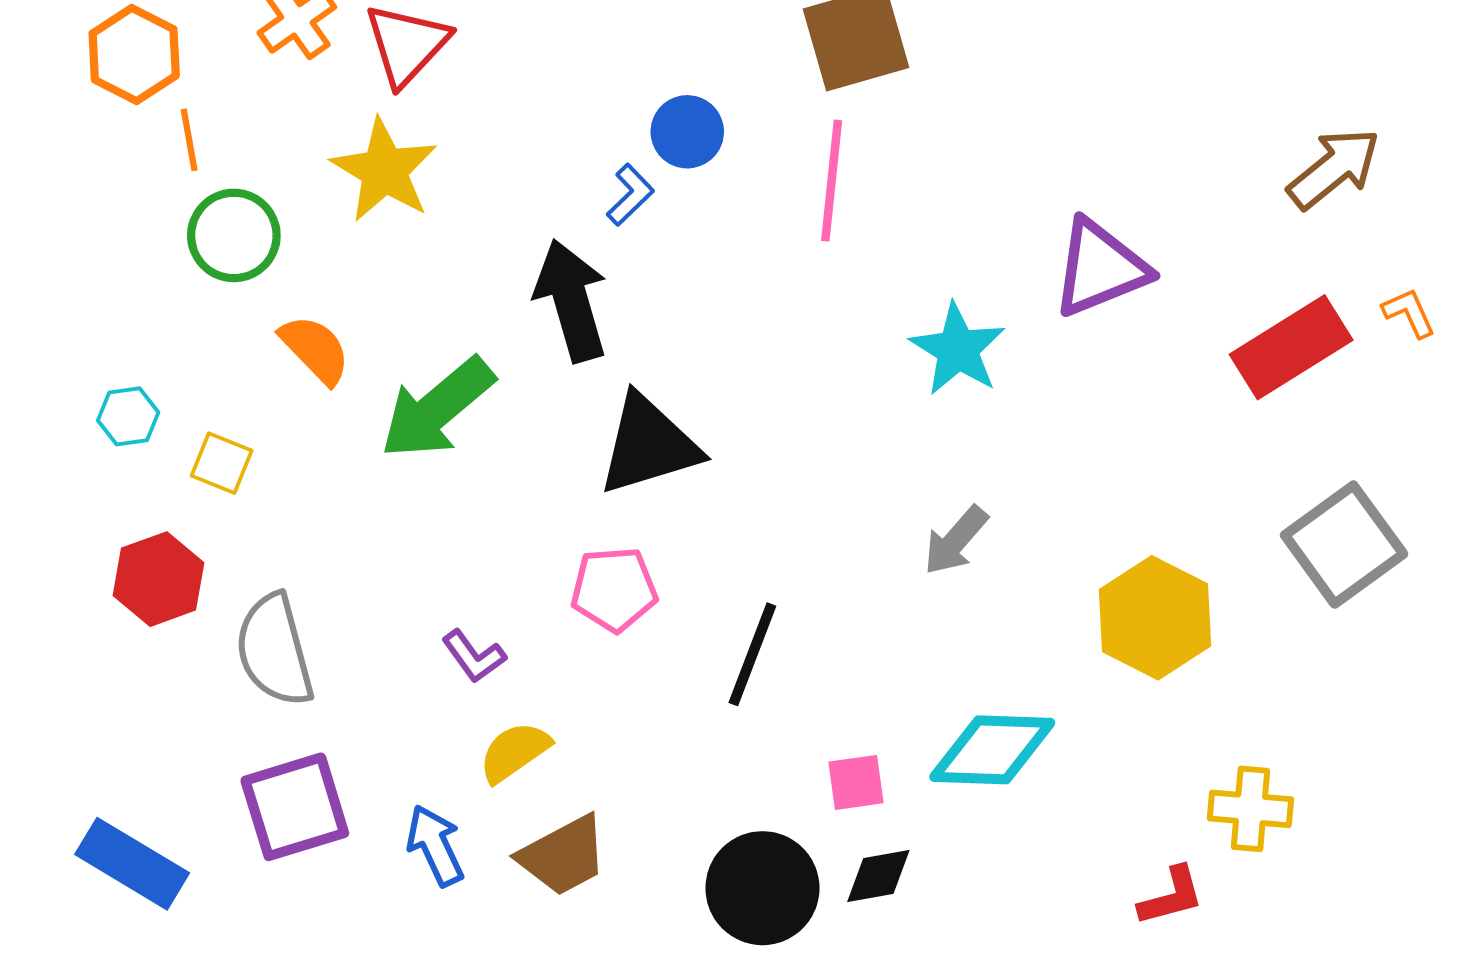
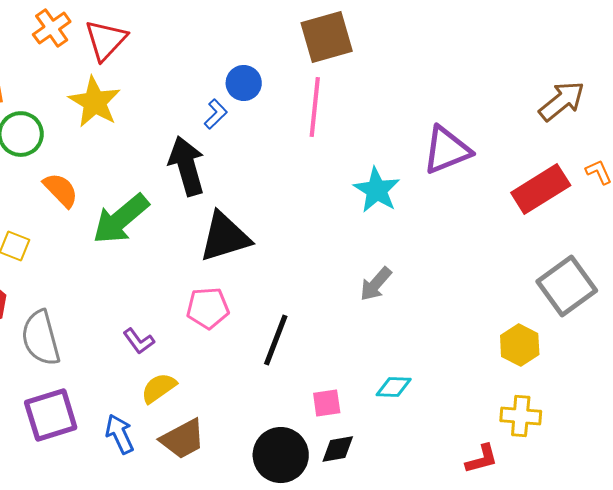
yellow hexagon: (1155, 618) -> (520, 345), moved, size x0.7
cyan diamond: (992, 750) -> (394, 387), size x0.6

